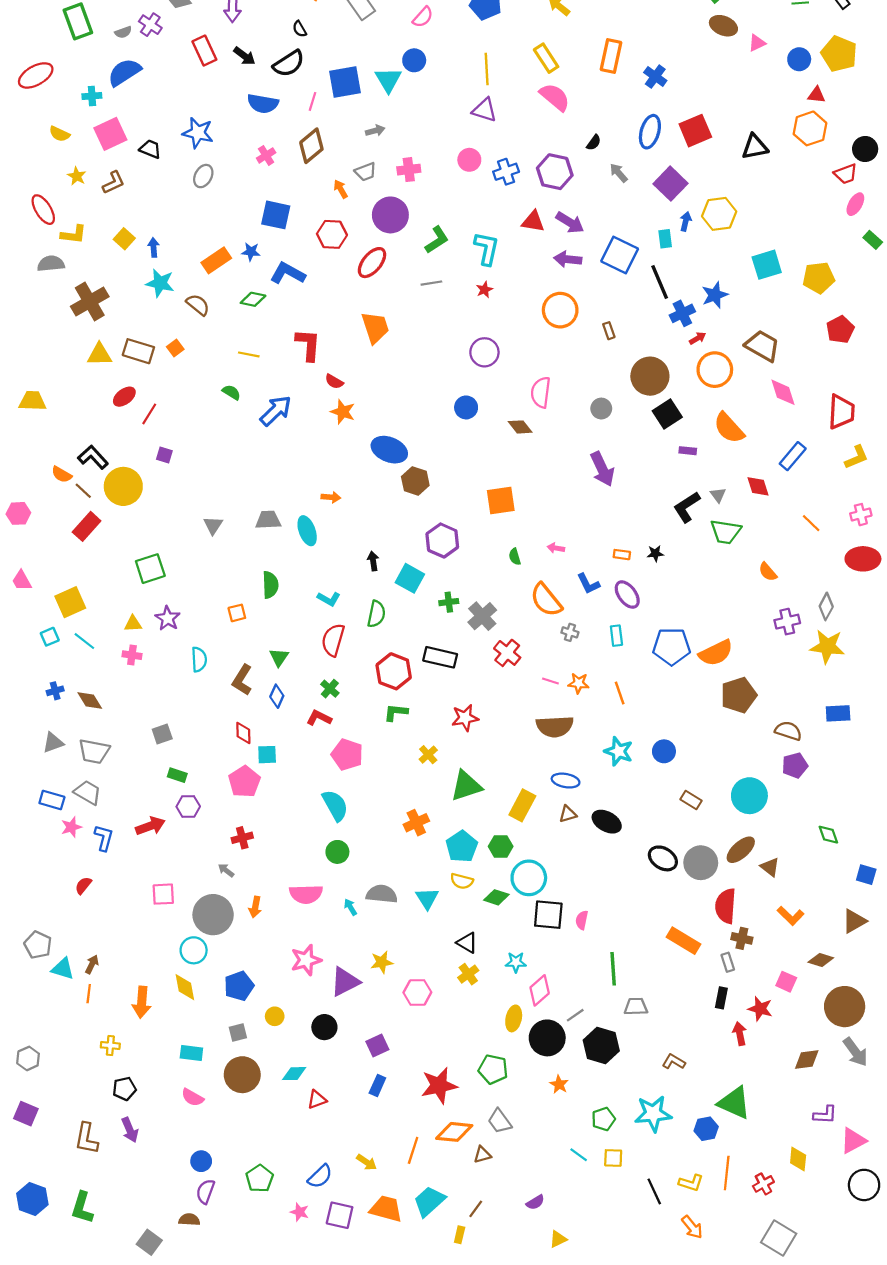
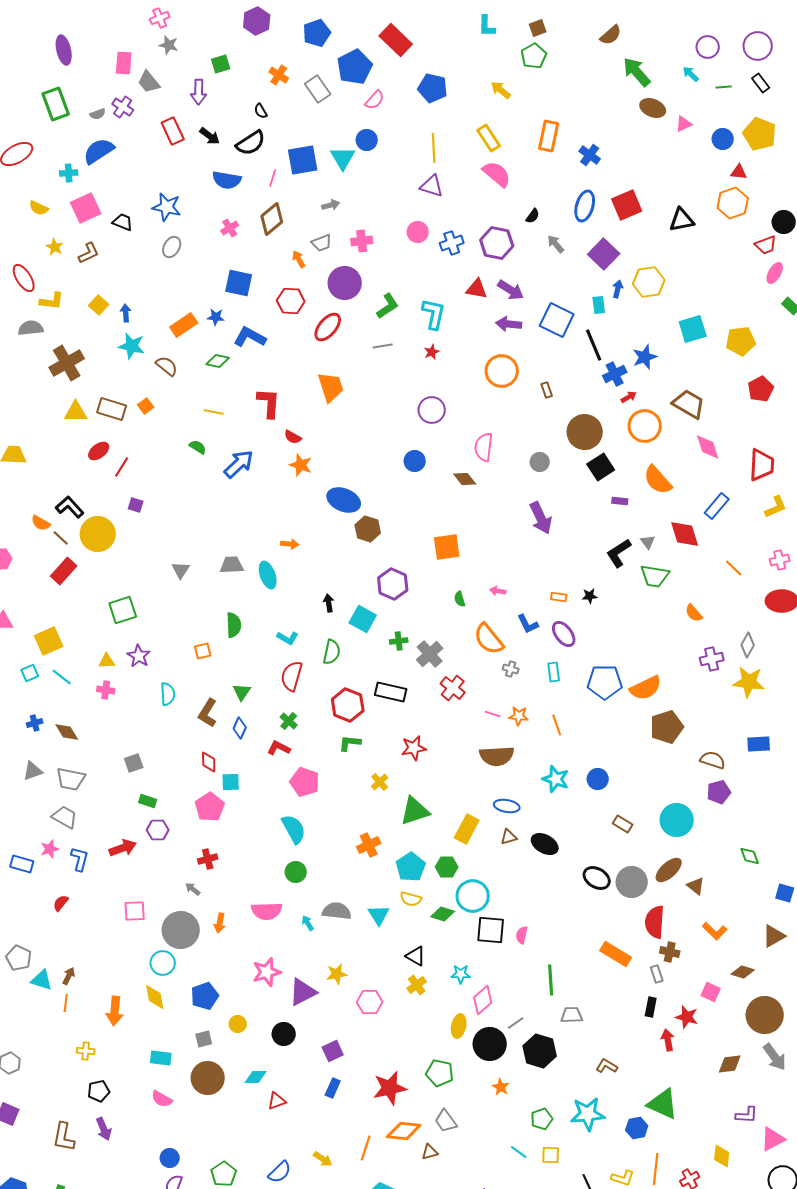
red diamond: (758, 486) -> (685, 534), size x1.4
blue rectangle: (52, 800) -> (22, 864), moved

